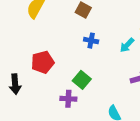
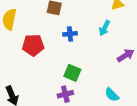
red pentagon: (43, 62) -> (33, 45), moved, turned 30

